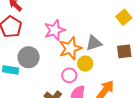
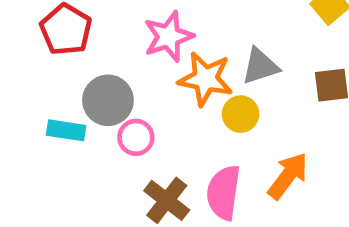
orange star: (70, 48) -> (205, 79), turned 30
pink circle: (69, 75) -> (136, 137), moved

